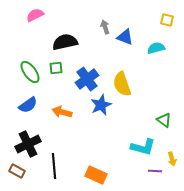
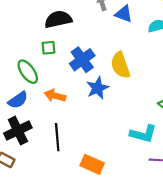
green ellipse: (30, 72) -> (28, 72), moved
blue semicircle: (28, 105) -> (18, 100), moved
black line: (54, 166) -> (57, 137), moved

